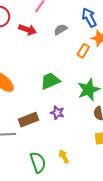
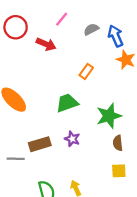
gray semicircle: (61, 30) -> (91, 29), moved
orange rectangle: (83, 51) -> (86, 71), moved

